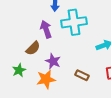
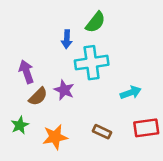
purple arrow: (46, 29) -> (26, 72), moved
purple star: (53, 61) -> (64, 90), moved

